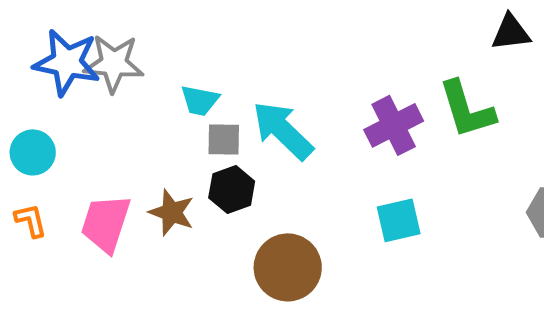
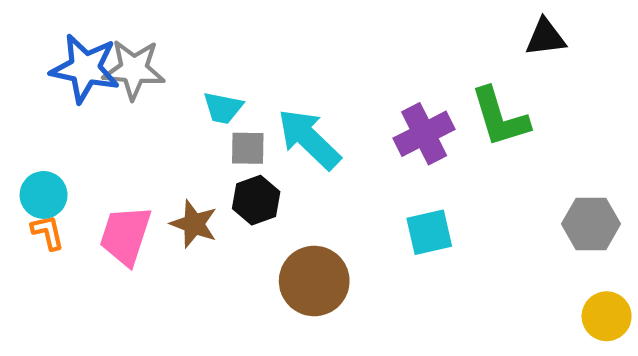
cyan circle: (33, 152) -> (44, 195), moved

